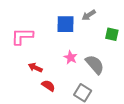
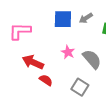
gray arrow: (89, 15) -> (86, 18), moved
red arrow: (35, 68) -> (33, 62), size x1.5

